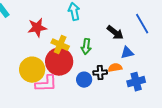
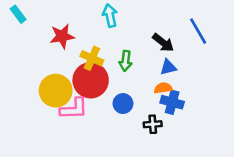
blue triangle: (127, 53) -> (168, 67), moved
black cross: (100, 73) -> (153, 124), moved
blue cross: (136, 82) -> (172, 102), moved, turned 30

